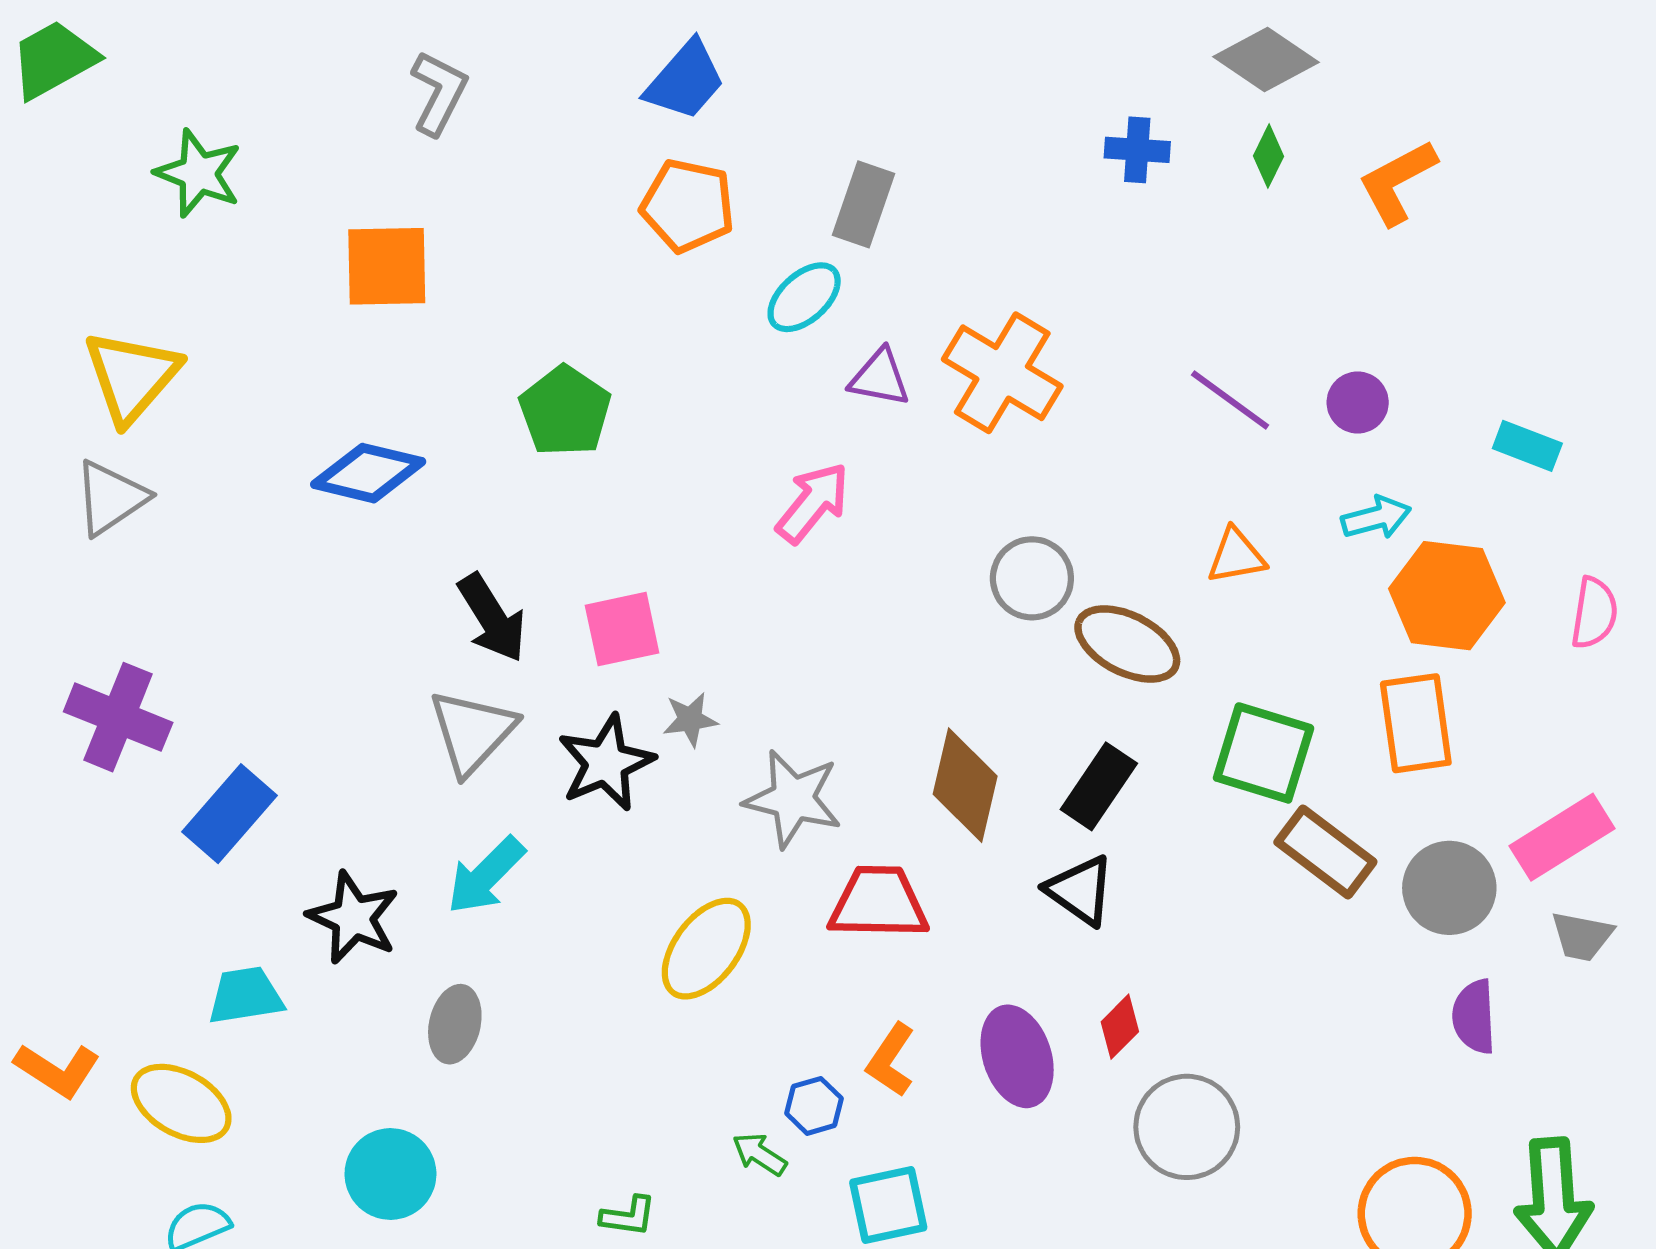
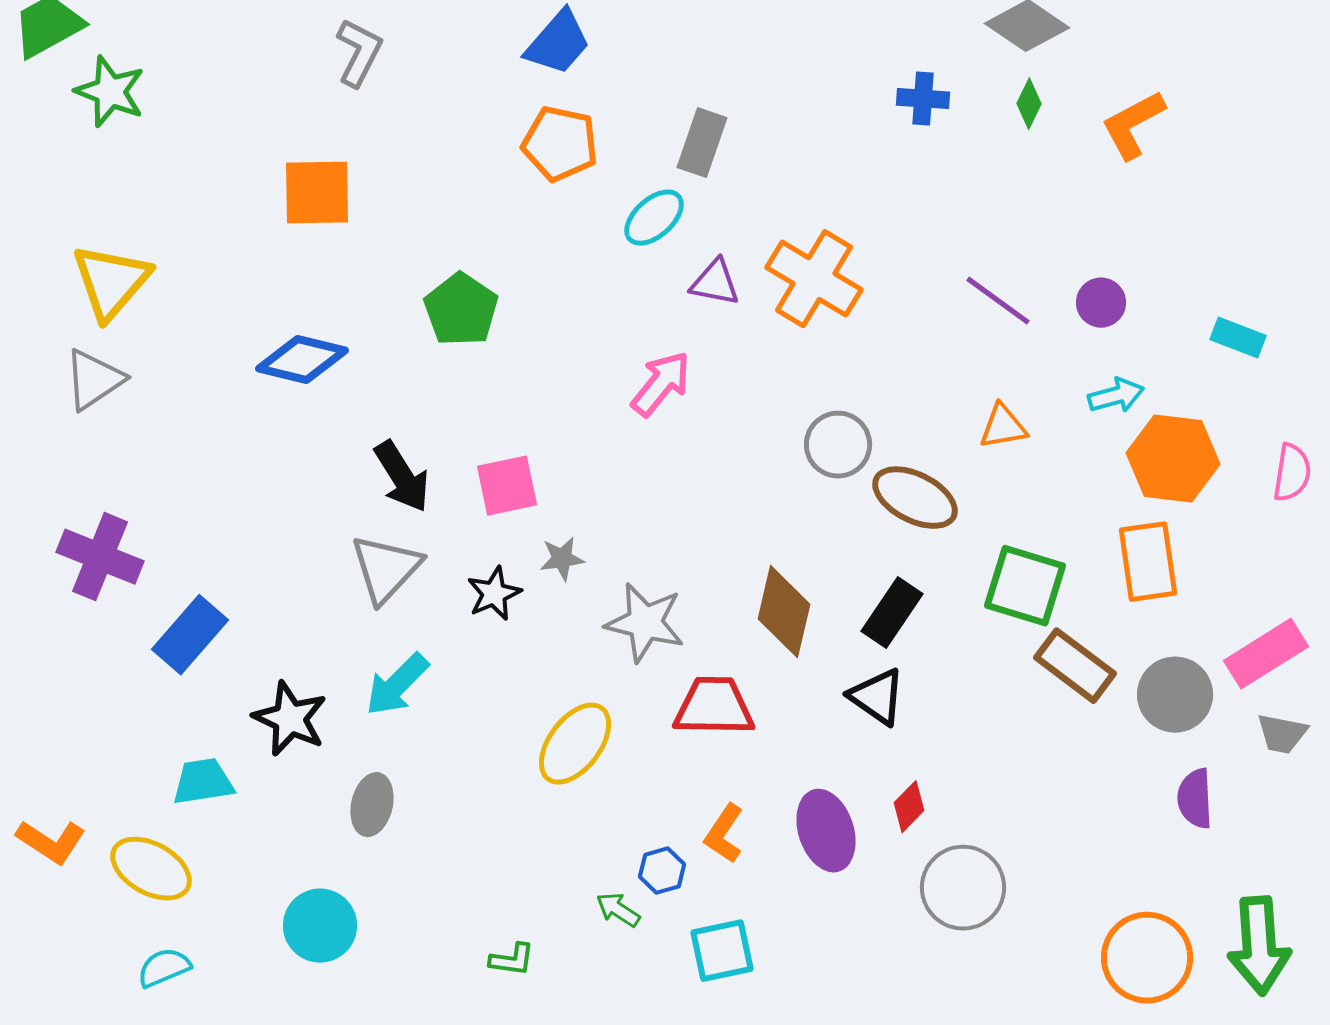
green star: (199, 173) -> (110, 92), moved
black star: (606, 763) -> (494, 594), size x0.7

